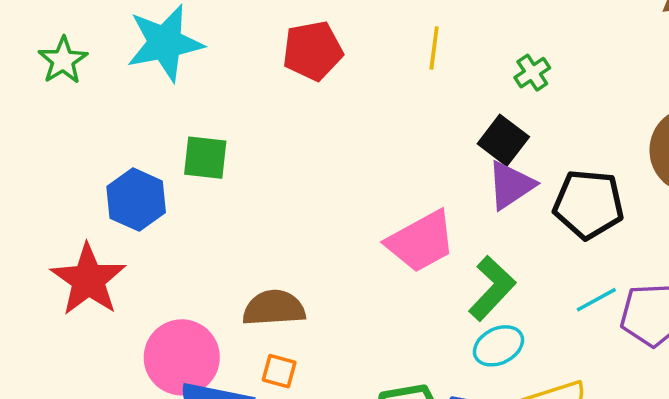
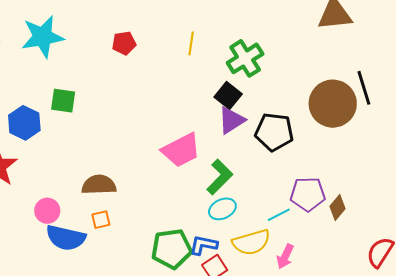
red pentagon: (313, 51) -> (124, 43), size x0.7
green cross: (532, 73) -> (245, 58), size x1.8
cyan line: (596, 300) -> (279, 215), moved
pink circle: (182, 357) -> (47, 211), size x0.6
orange square: (279, 371) -> (101, 220), turned -30

